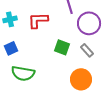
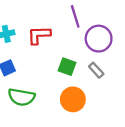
orange circle: (81, 79) -> (73, 99), moved

